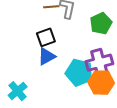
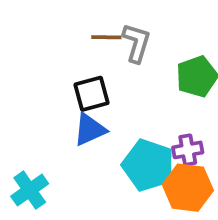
purple cross: (99, 63) -> (188, 150), size x0.6

